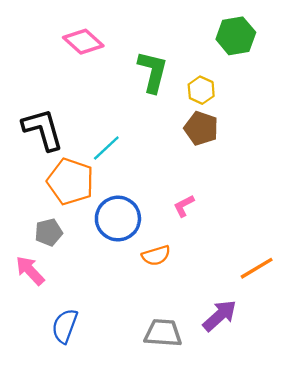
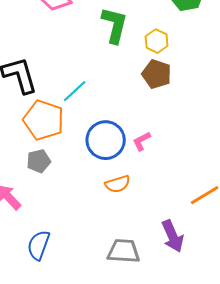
blue circle: (118, 219) -> (106, 140), moved
gray pentagon: (49, 232) -> (39, 161), moved
purple arrow: (220, 316) -> (173, 236), turned 108

